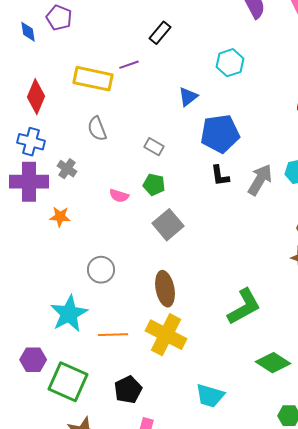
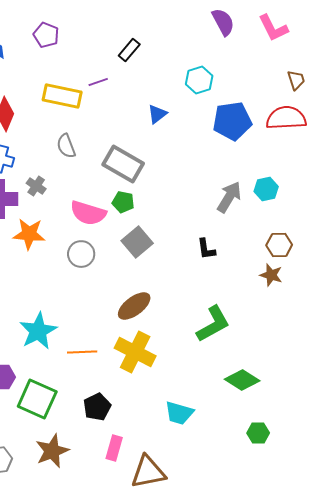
purple pentagon: (59, 18) -> (46, 35), moved
blue pentagon: (220, 134) -> (232, 121), moved
gray rectangle: (154, 147) -> (123, 164), size x2.0
black L-shape: (220, 176) -> (206, 249), moved
pink semicircle: (119, 196) -> (88, 213), size x1.8
orange star: (60, 217) -> (29, 234), size x1.5
gray circle: (101, 270) -> (81, 254), moved
brown ellipse: (165, 289) -> (134, 306), turned 64

